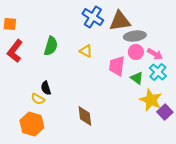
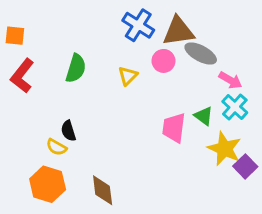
gray ellipse: (135, 36) -> (201, 53), turned 35
yellow triangle: (86, 51) -> (128, 76), turned 48
pink circle: (136, 52) -> (163, 61), moved
pink trapezoid: (117, 66) -> (174, 128), moved
brown diamond: (85, 116) -> (103, 190), moved

